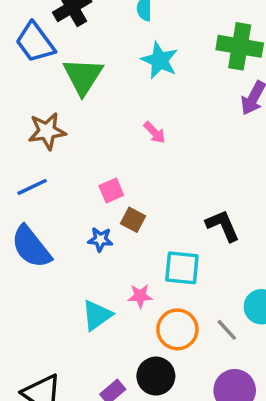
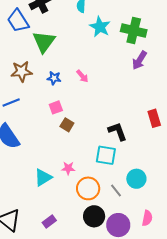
cyan star: (160, 60) -> (100, 27), moved
blue star: (100, 239) -> (54, 78), moved
cyan square: (182, 268) -> (106, 155), moved
black circle: (156, 376) -> (94, 216), moved

